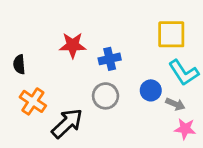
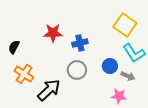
yellow square: (171, 34) -> (125, 25), turned 35
black semicircle: (19, 64) -> (14, 47), turned 32
pink star: (185, 129) -> (119, 96), moved

